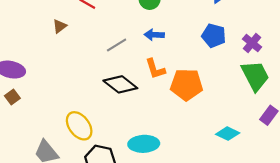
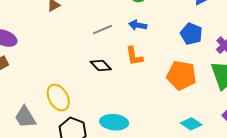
black diamond: (120, 84) -> (101, 66), size x0.7
orange pentagon: (187, 85) -> (181, 75), moved

